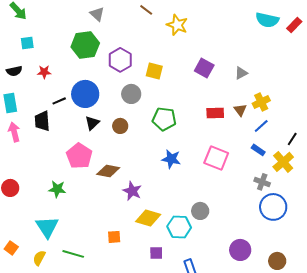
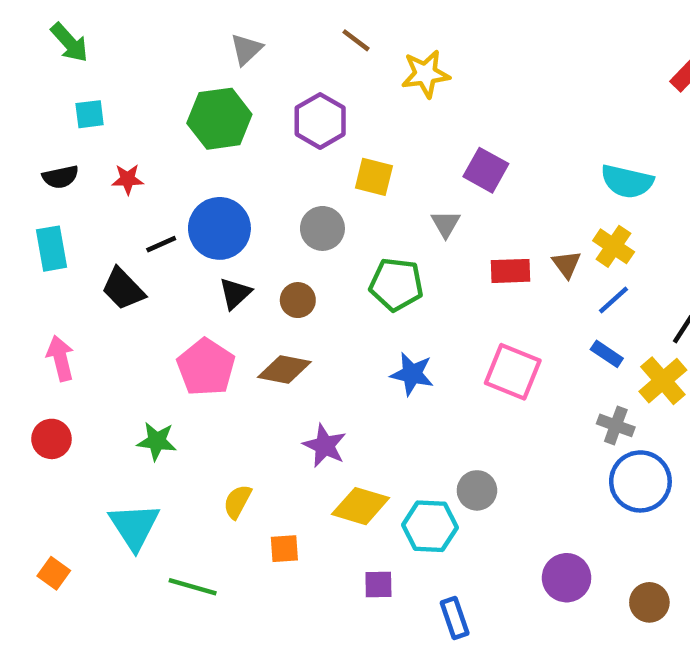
gray triangle: (97, 14) -> (246, 49), turned 35
cyan semicircle: (267, 20) -> (627, 181), moved
yellow star: (177, 25) -> (425, 74), turned -30
purple hexagon: (120, 60) -> (320, 121), moved
gray triangle: (241, 73) -> (446, 224), moved, turned -32
yellow cross: (261, 102) -> (614, 246), turned -30
black trapezoid: (42, 121) -> (123, 289), turned -40
pink arrow: (14, 132) -> (60, 358), moved
brown diamond: (108, 171) -> (284, 369), moved
yellow semicircle: (39, 258) -> (237, 502), moved

